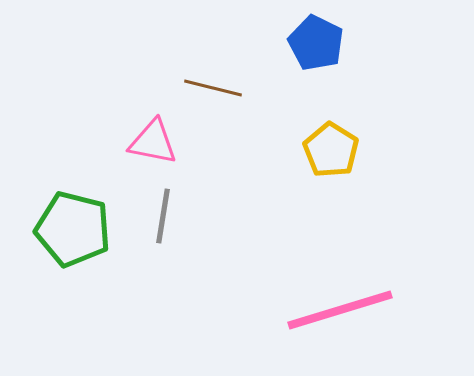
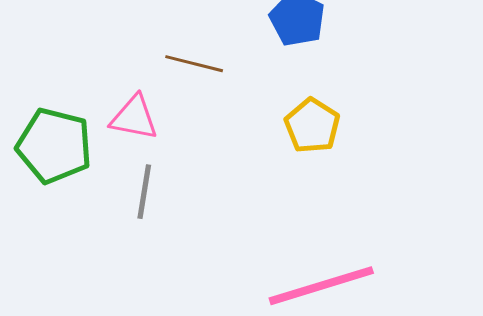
green pentagon: (73, 229) -> (54, 146), moved

